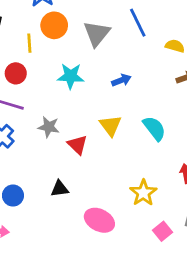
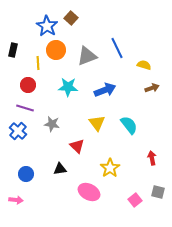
gray triangle: (97, 34) -> (87, 56), turned 30
blue arrow: (121, 80) -> (105, 90), size x1.5
red triangle: (77, 145) -> (77, 146), moved
yellow star: (143, 193) -> (110, 168), moved

